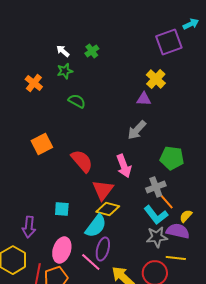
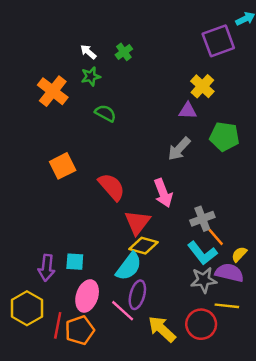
orange cross: (34, 83) -> (53, 91), size x1.4
green pentagon: (172, 158) -> (224, 137), moved
cyan square: (62, 209) -> (75, 262), moved

